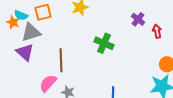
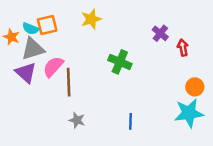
cyan semicircle: (21, 15) -> (31, 29), moved
pink semicircle: (48, 83) -> (53, 67), moved

